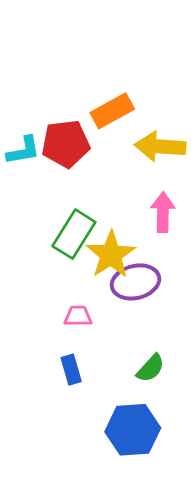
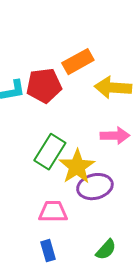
pink arrow: (163, 212) -> (115, 136), turned 88
pink trapezoid: (78, 316) -> (53, 212), size x1.4

